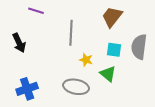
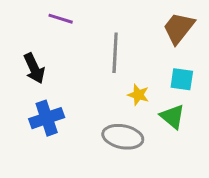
blue cross: (27, 89) -> (47, 118), moved

